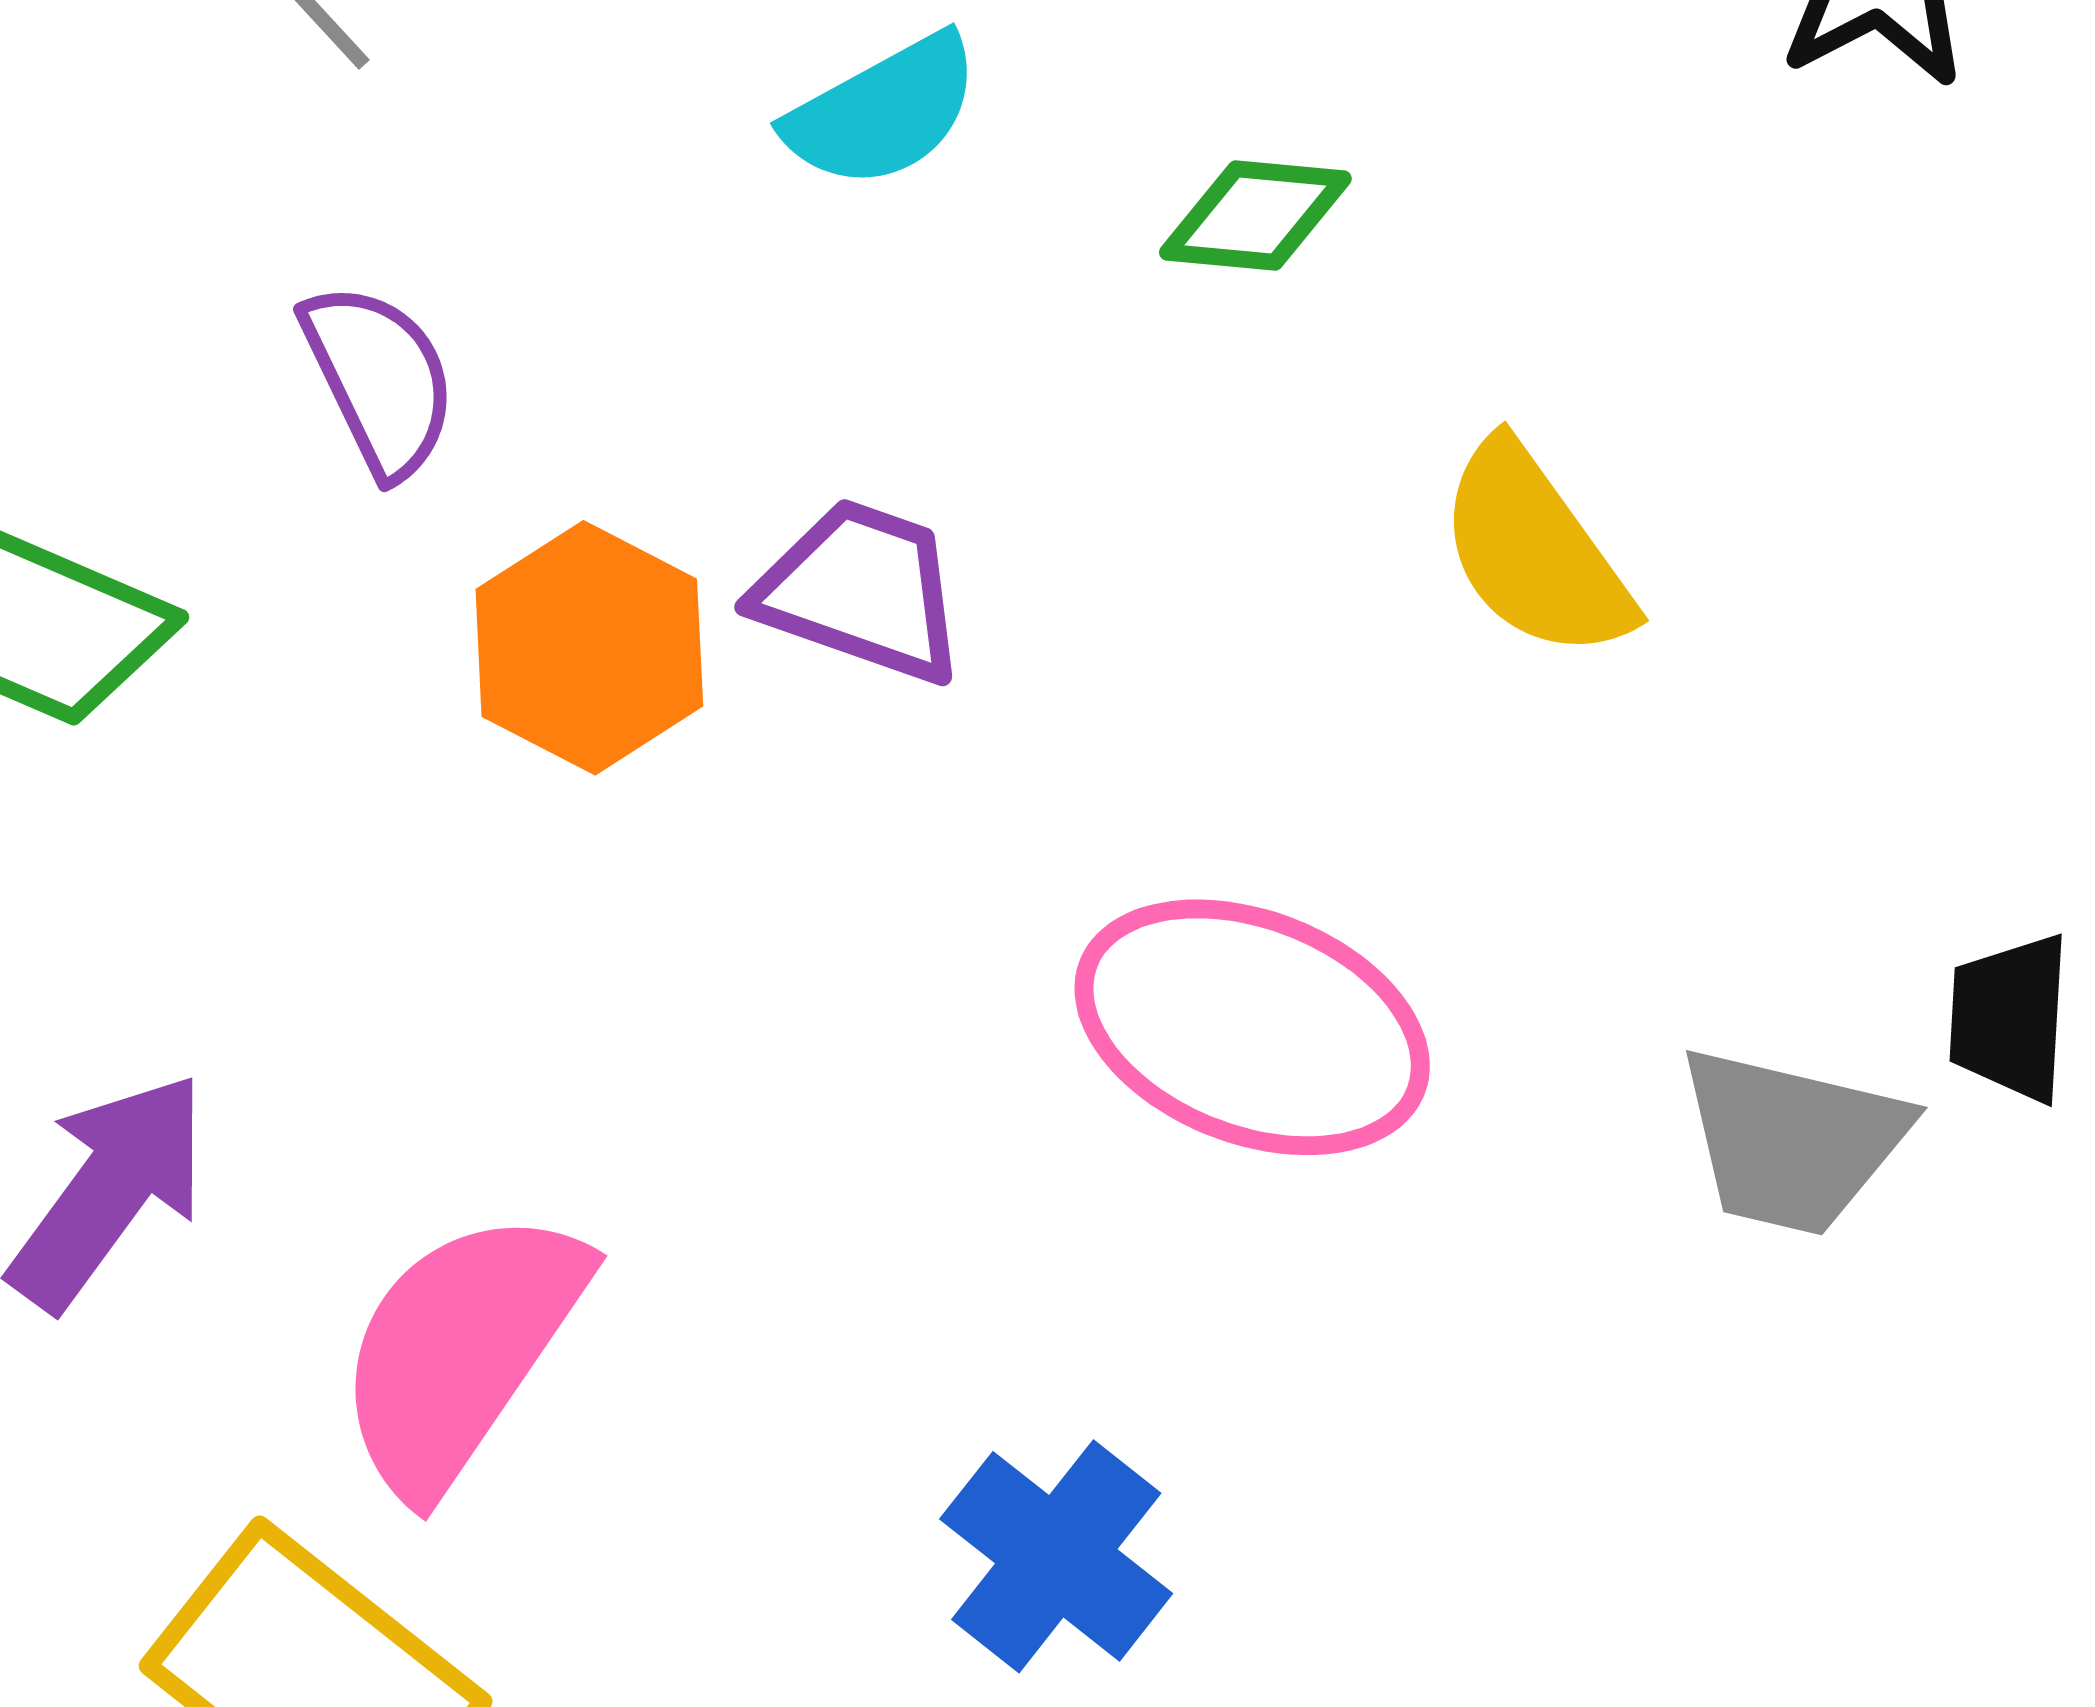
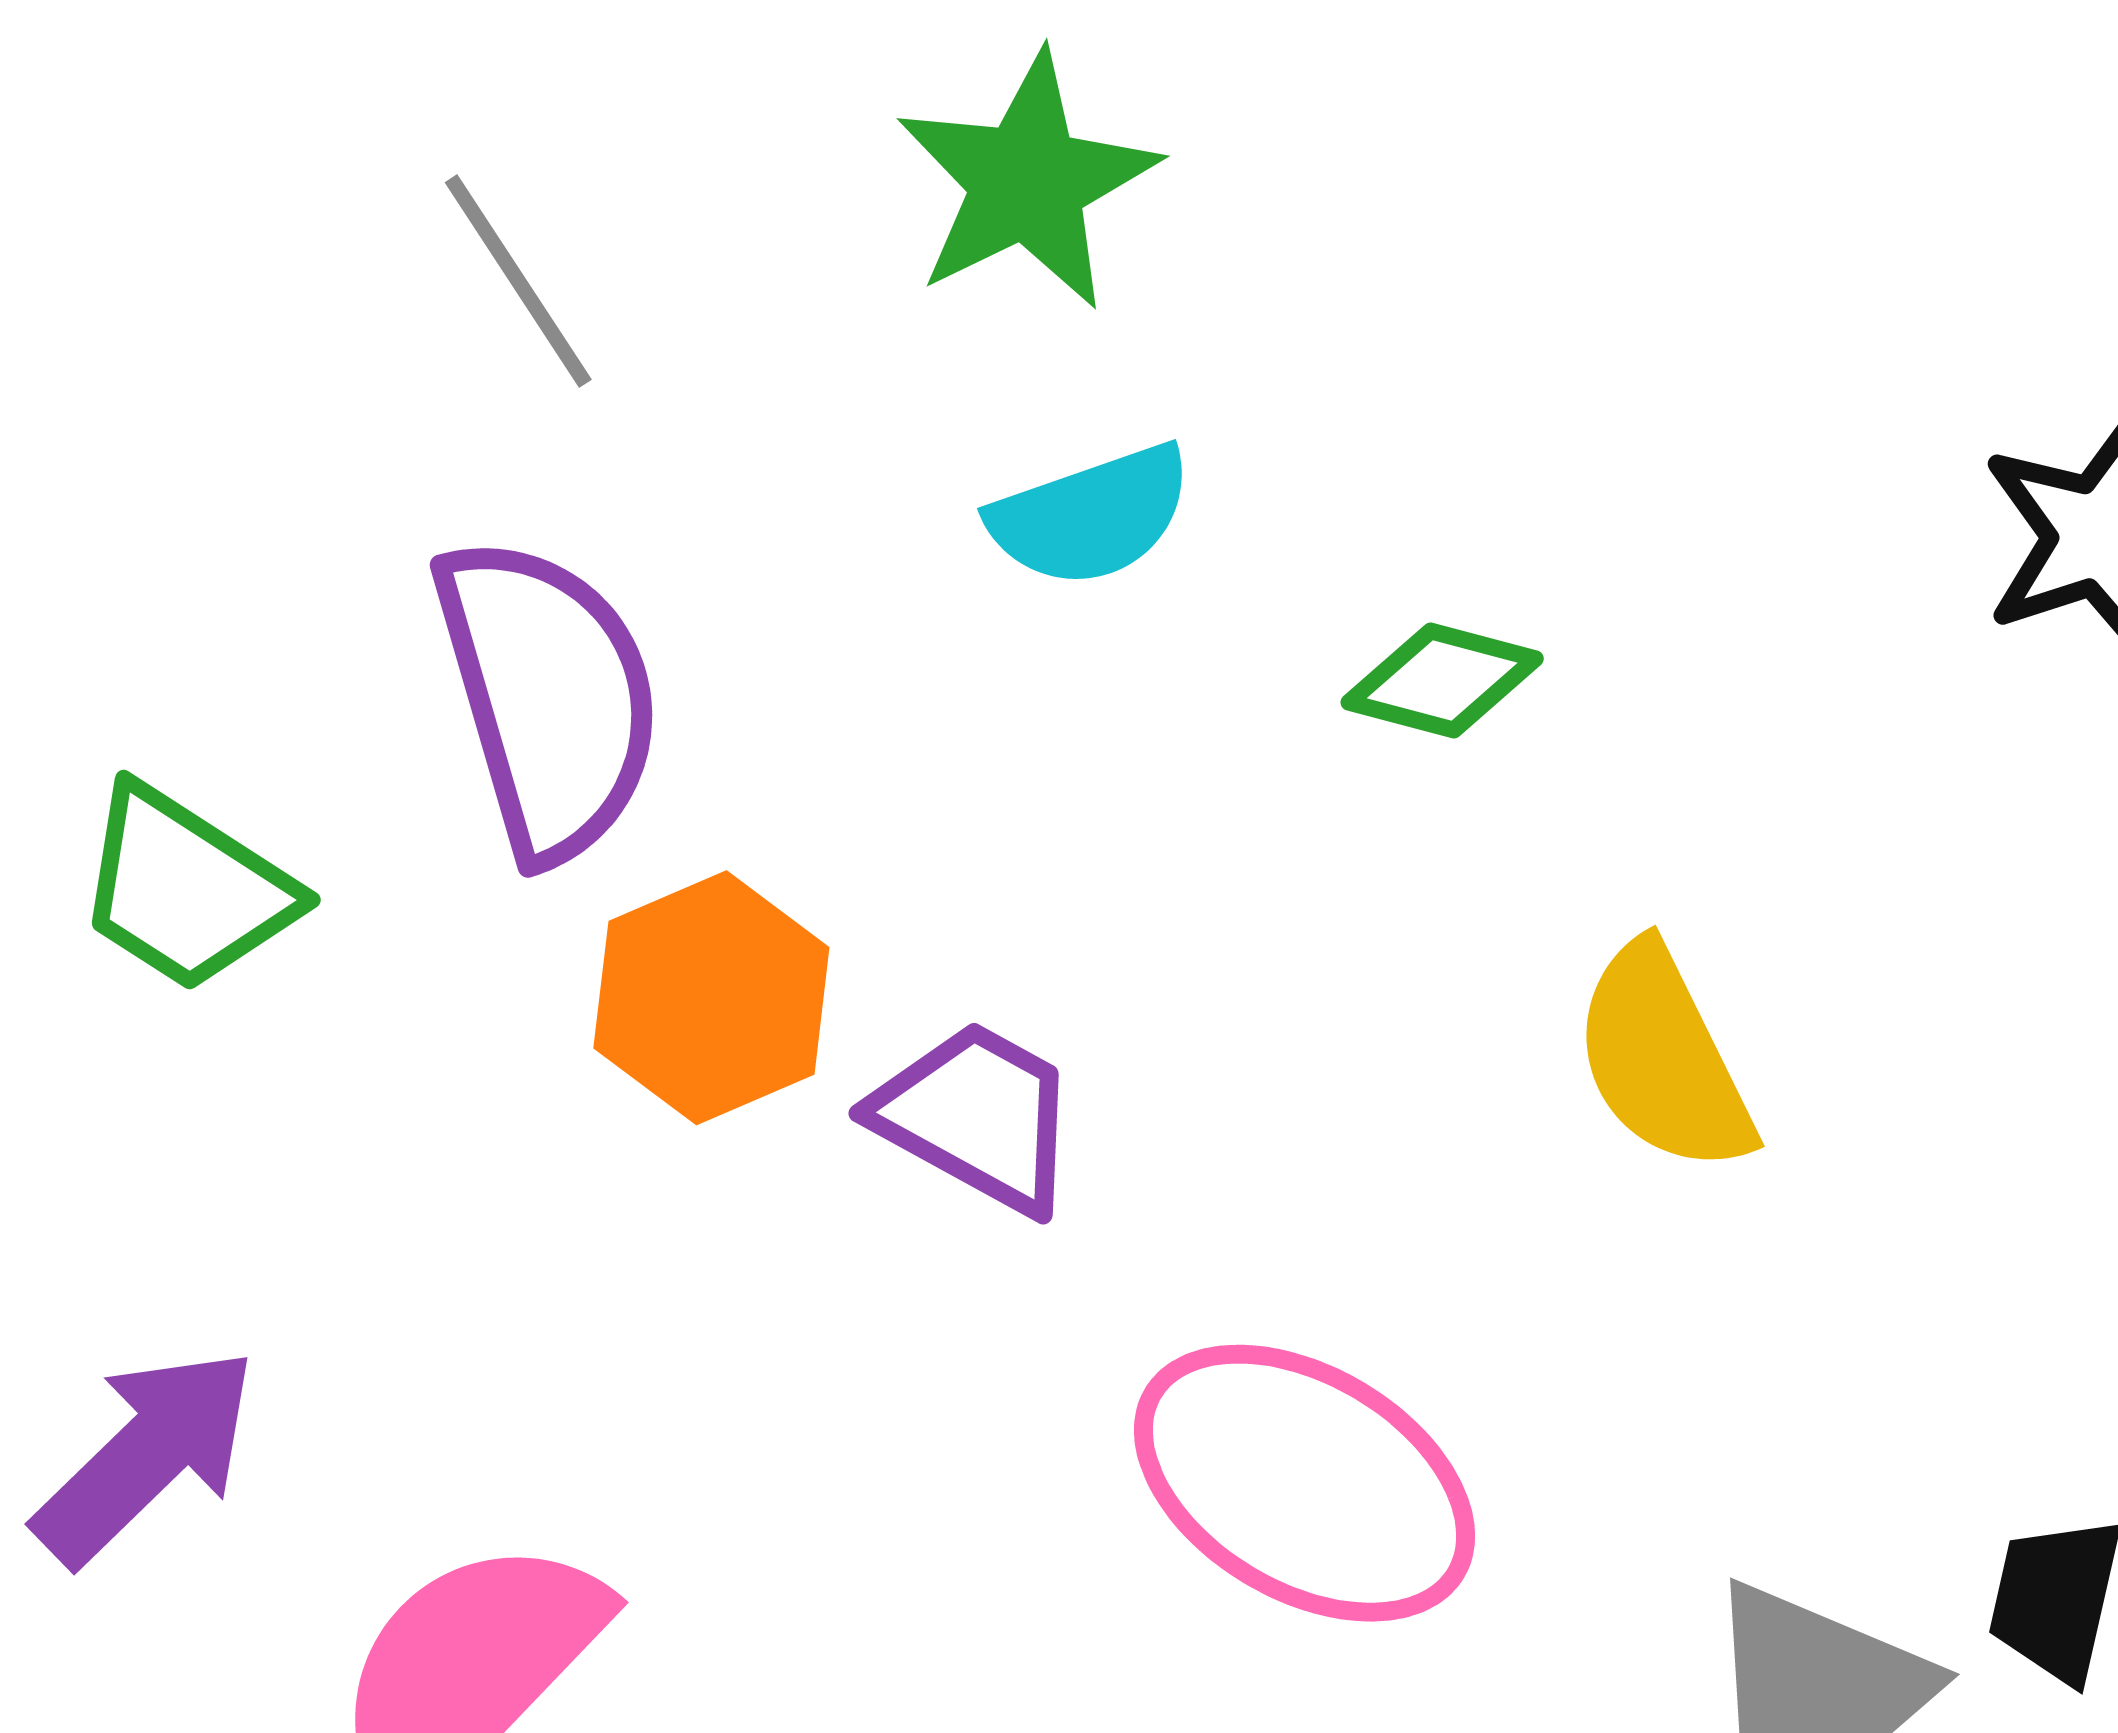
purple semicircle: (379, 379) -> (548, 697), size x1.6
purple trapezoid: (861, 591) -> (977, 1116), moved

